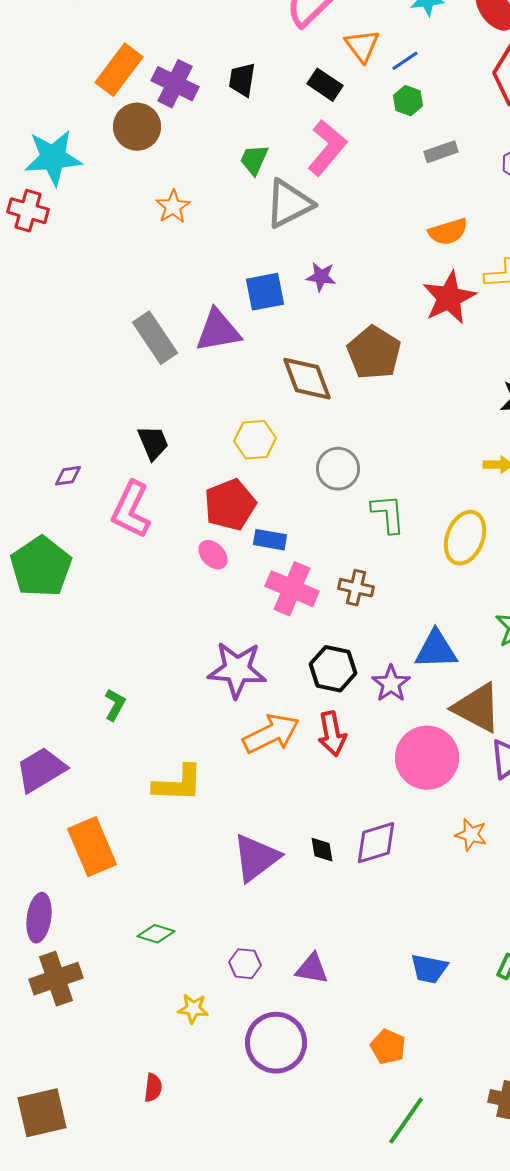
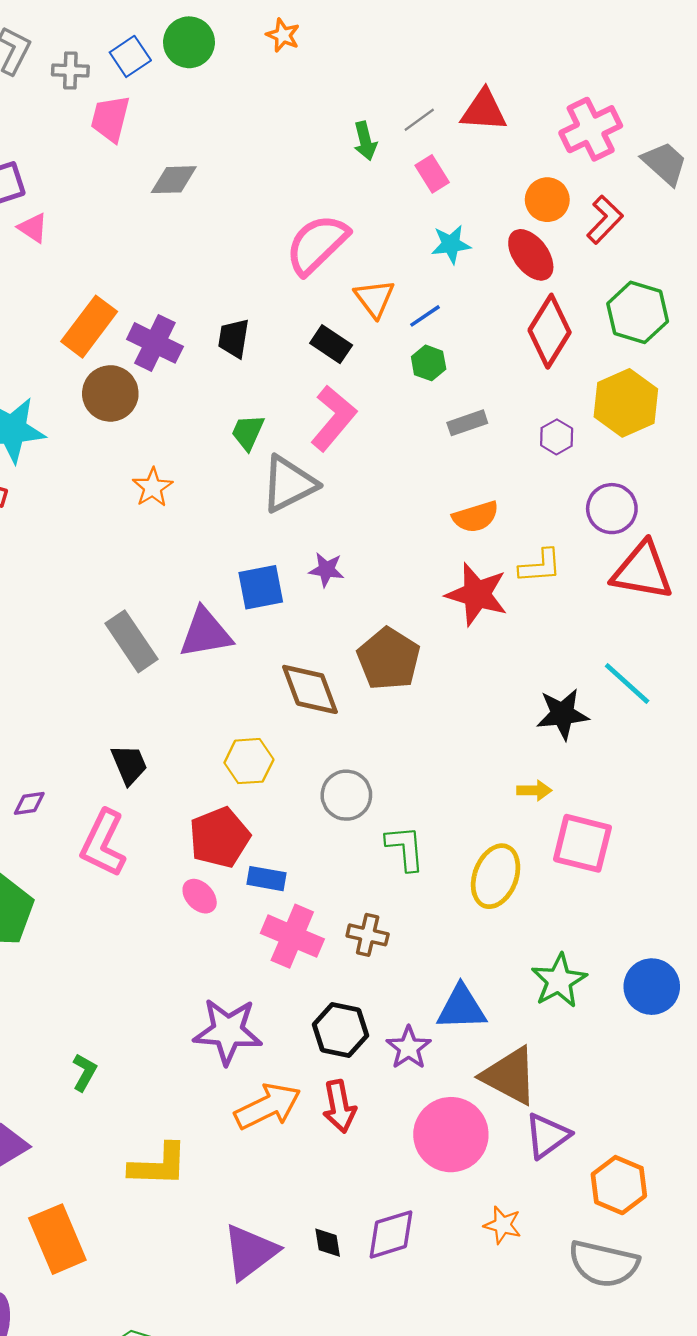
red star: (449, 298) -> (477, 594), turned -30

